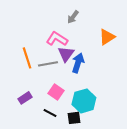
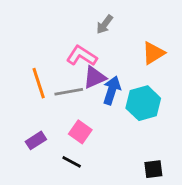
purple triangle: (66, 54) -> (95, 77), turned 30
cyan hexagon: (84, 101) -> (143, 103), moved
black square: (74, 118) -> (153, 169), moved

